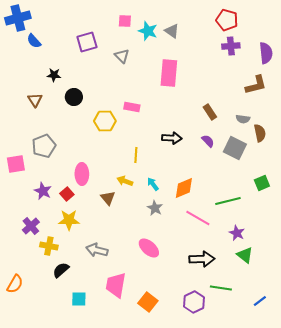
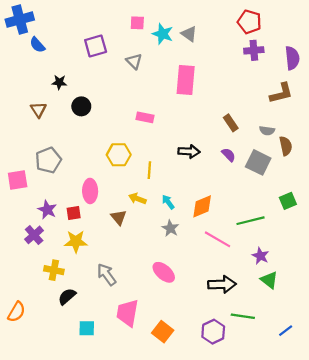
yellow hexagon: (105, 121) -> (119, 155), moved
red square: (67, 194) -> (74, 213), turned 32
purple cross: (31, 226) -> (34, 235), moved
gray arrow: (97, 250) -> (107, 274), turned 40

